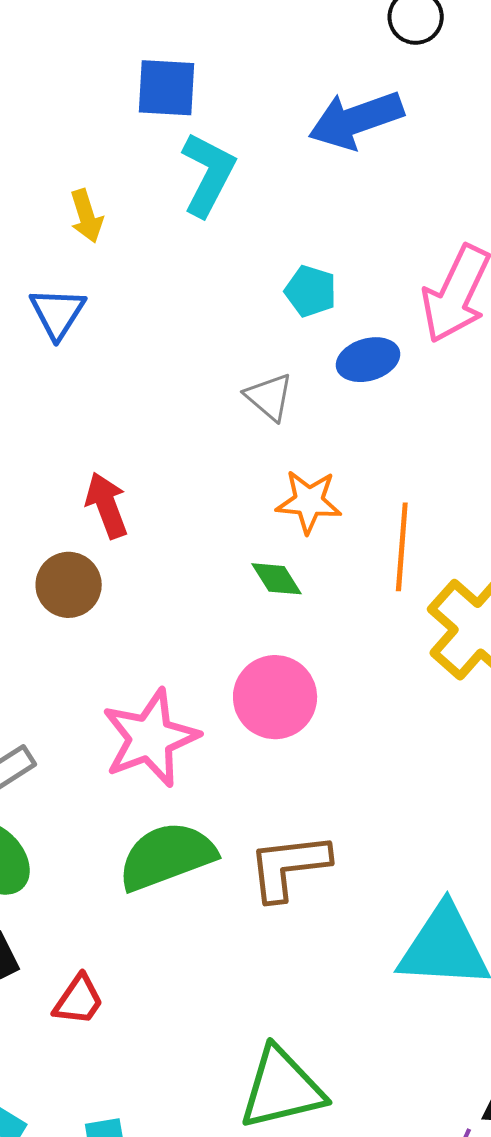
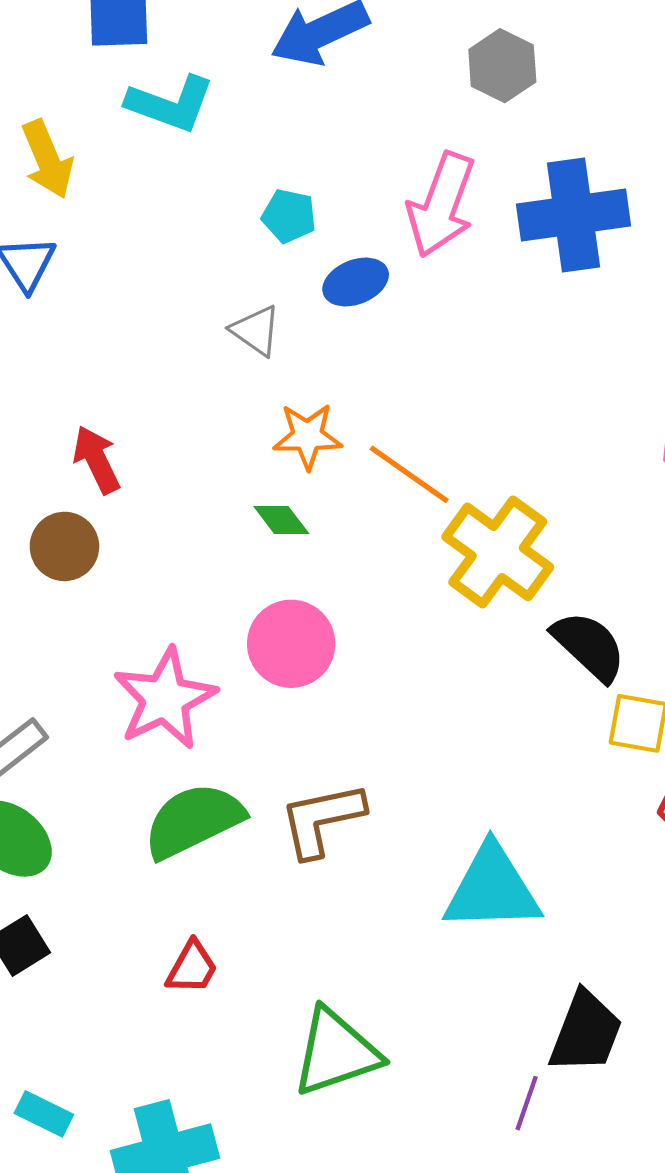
cyan L-shape: (208, 174) -> (170, 104), turned 88
yellow arrow: (86, 216) -> (47, 159), size x1.4
orange line: (402, 547) -> (409, 474), turned -54
red trapezoid: (79, 1000) -> (192, 967), moved

